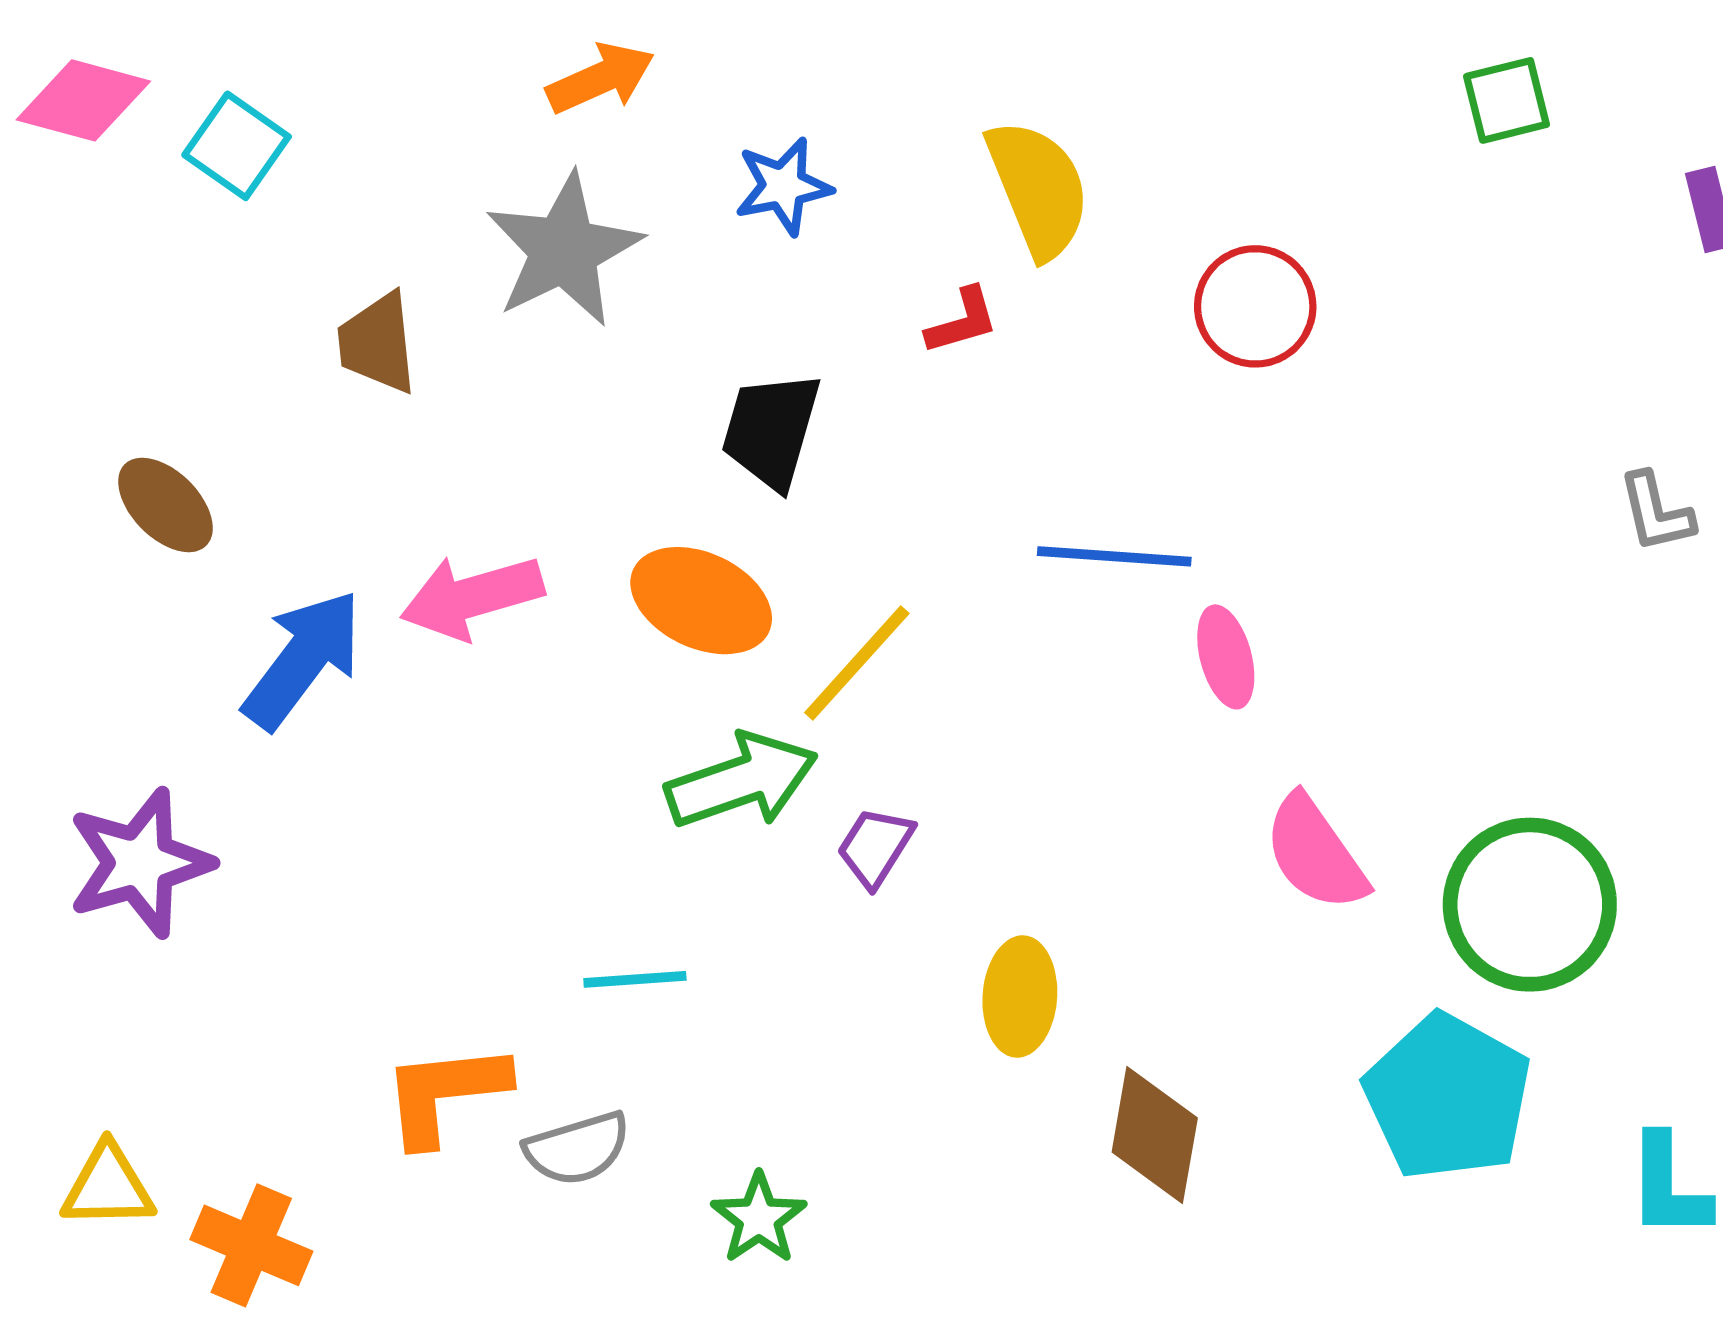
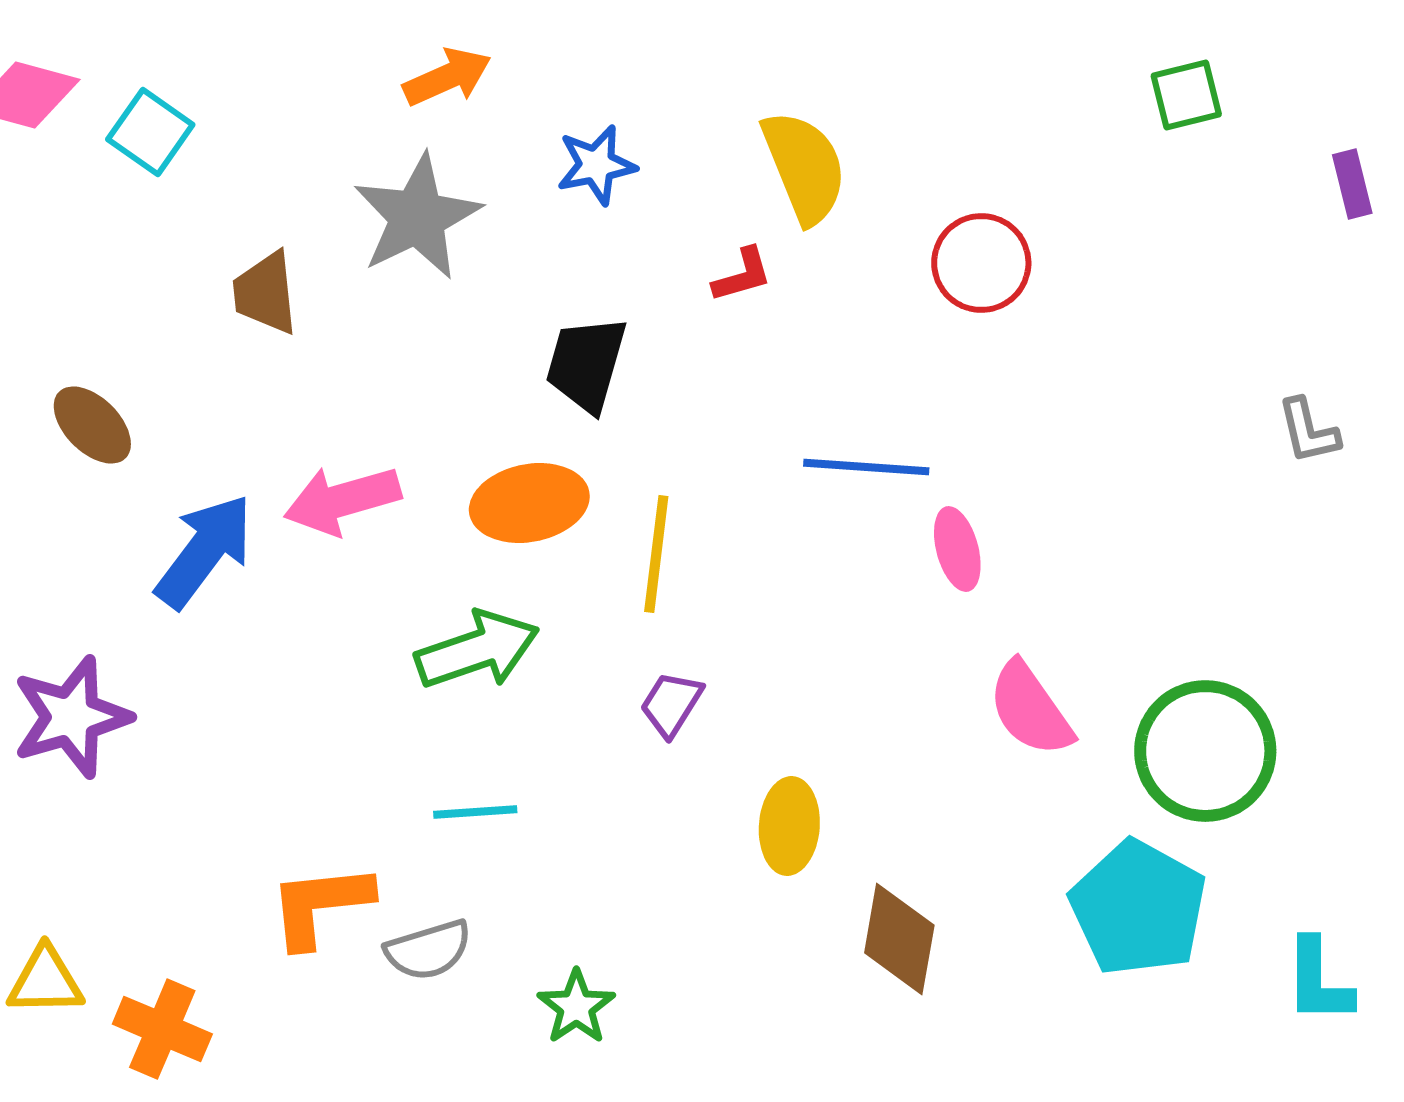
orange ellipse: (701, 601) -> (529, 503), turned -36
yellow line: (857, 663) -> (656, 554), turned -35
green arrow: (742, 781) -> (477, 650), moved

